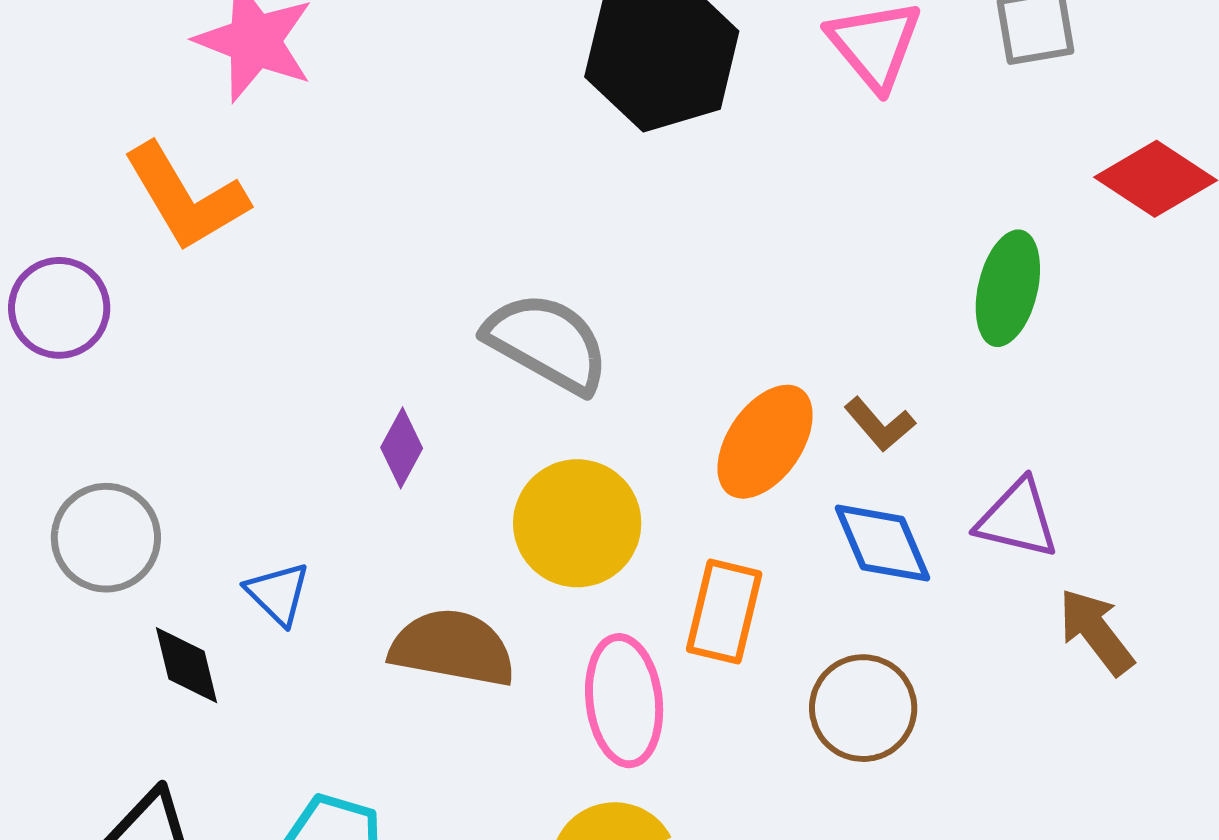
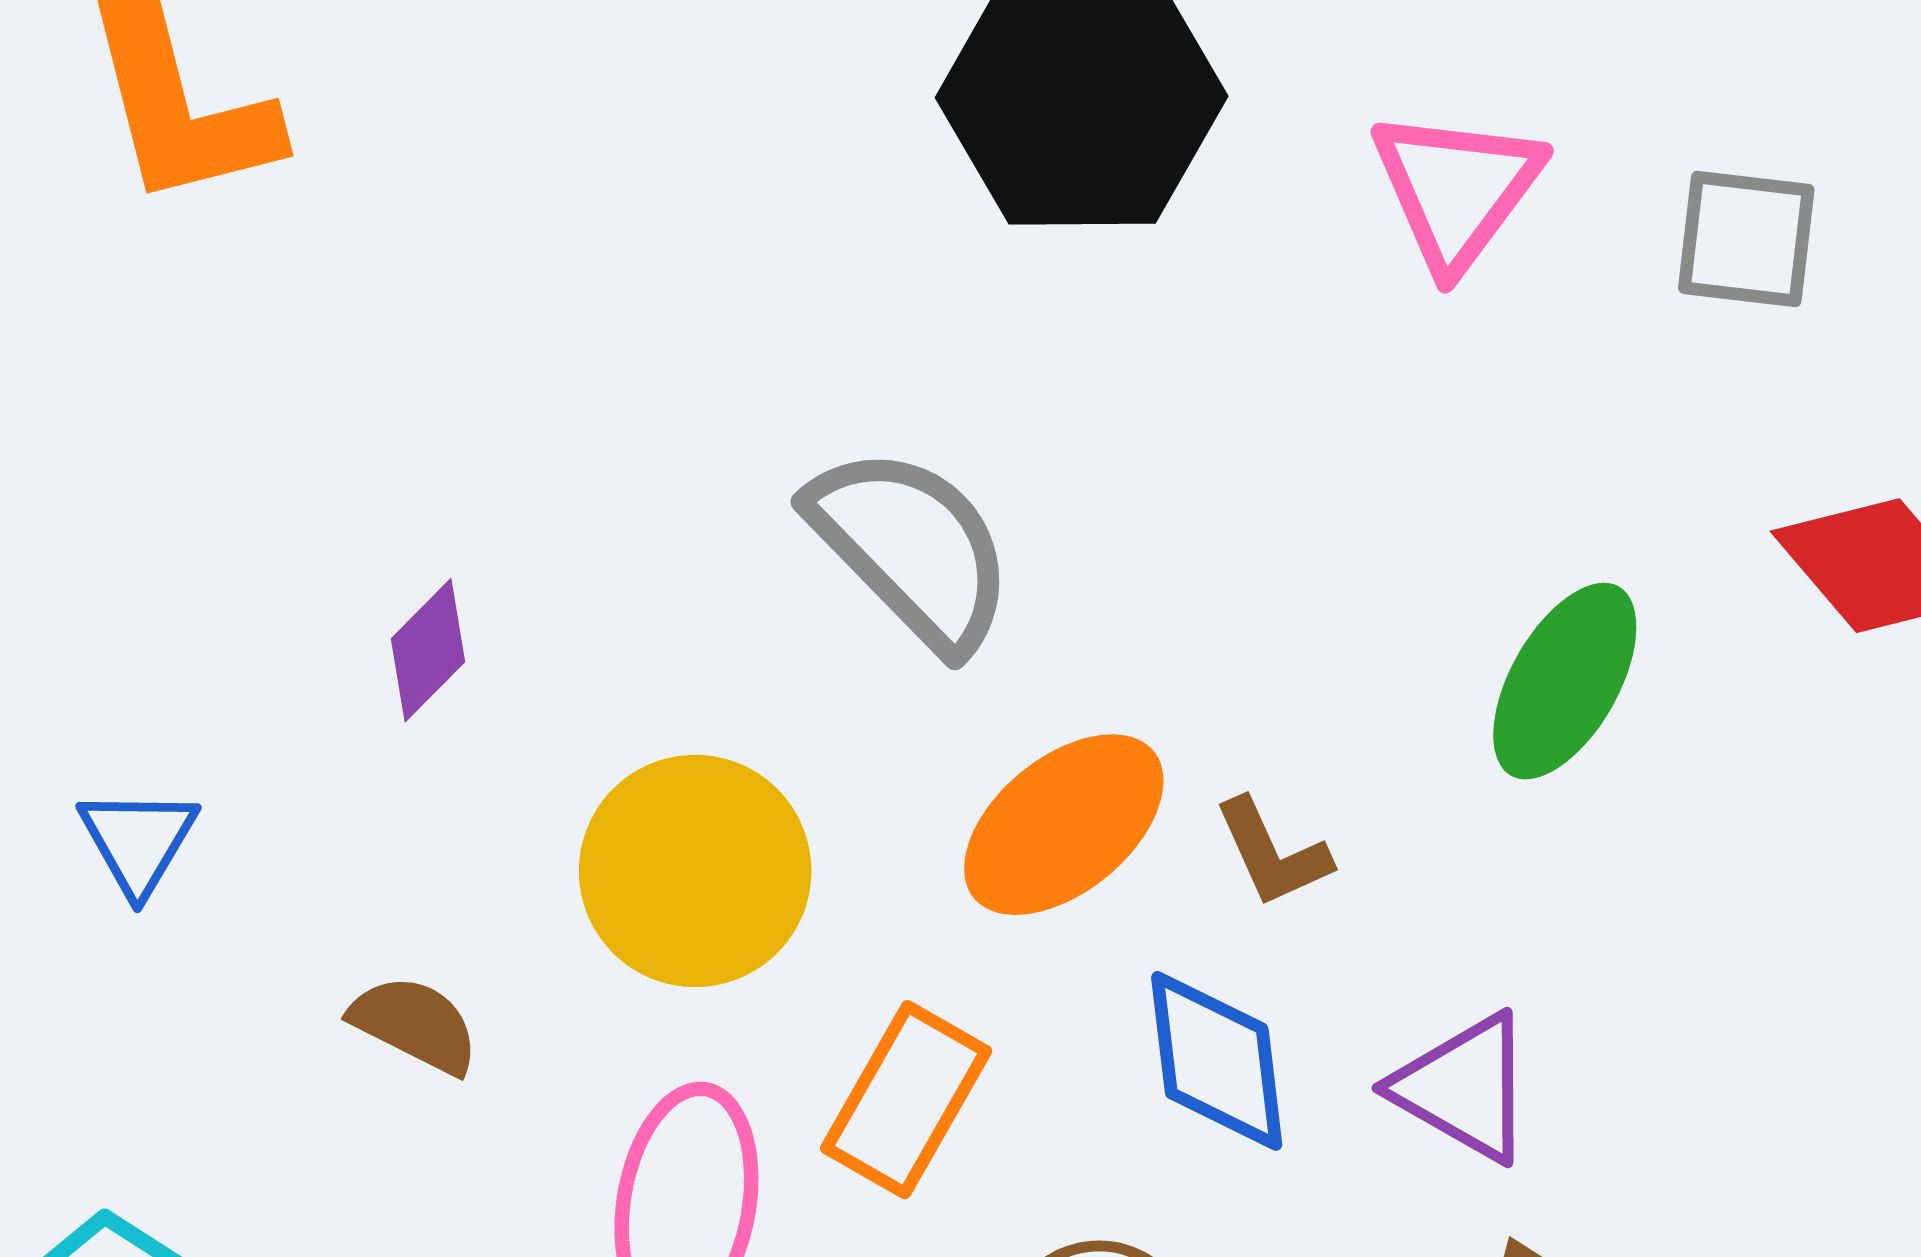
gray semicircle: (547, 343) -> (912, 548), moved
brown semicircle: (453, 648) -> (415, 1024), size x0.6

